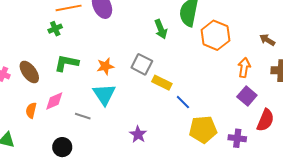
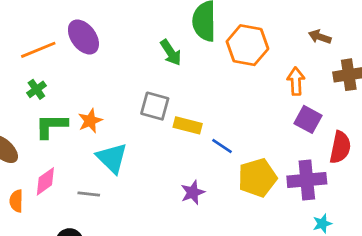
green cross: (55, 29) -> (36, 89), moved
orange star: (105, 66) -> (90, 121), moved
purple star: (138, 134) -> (193, 192), moved, turned 30
purple cross: (237, 138) -> (307, 180), size x1.5

